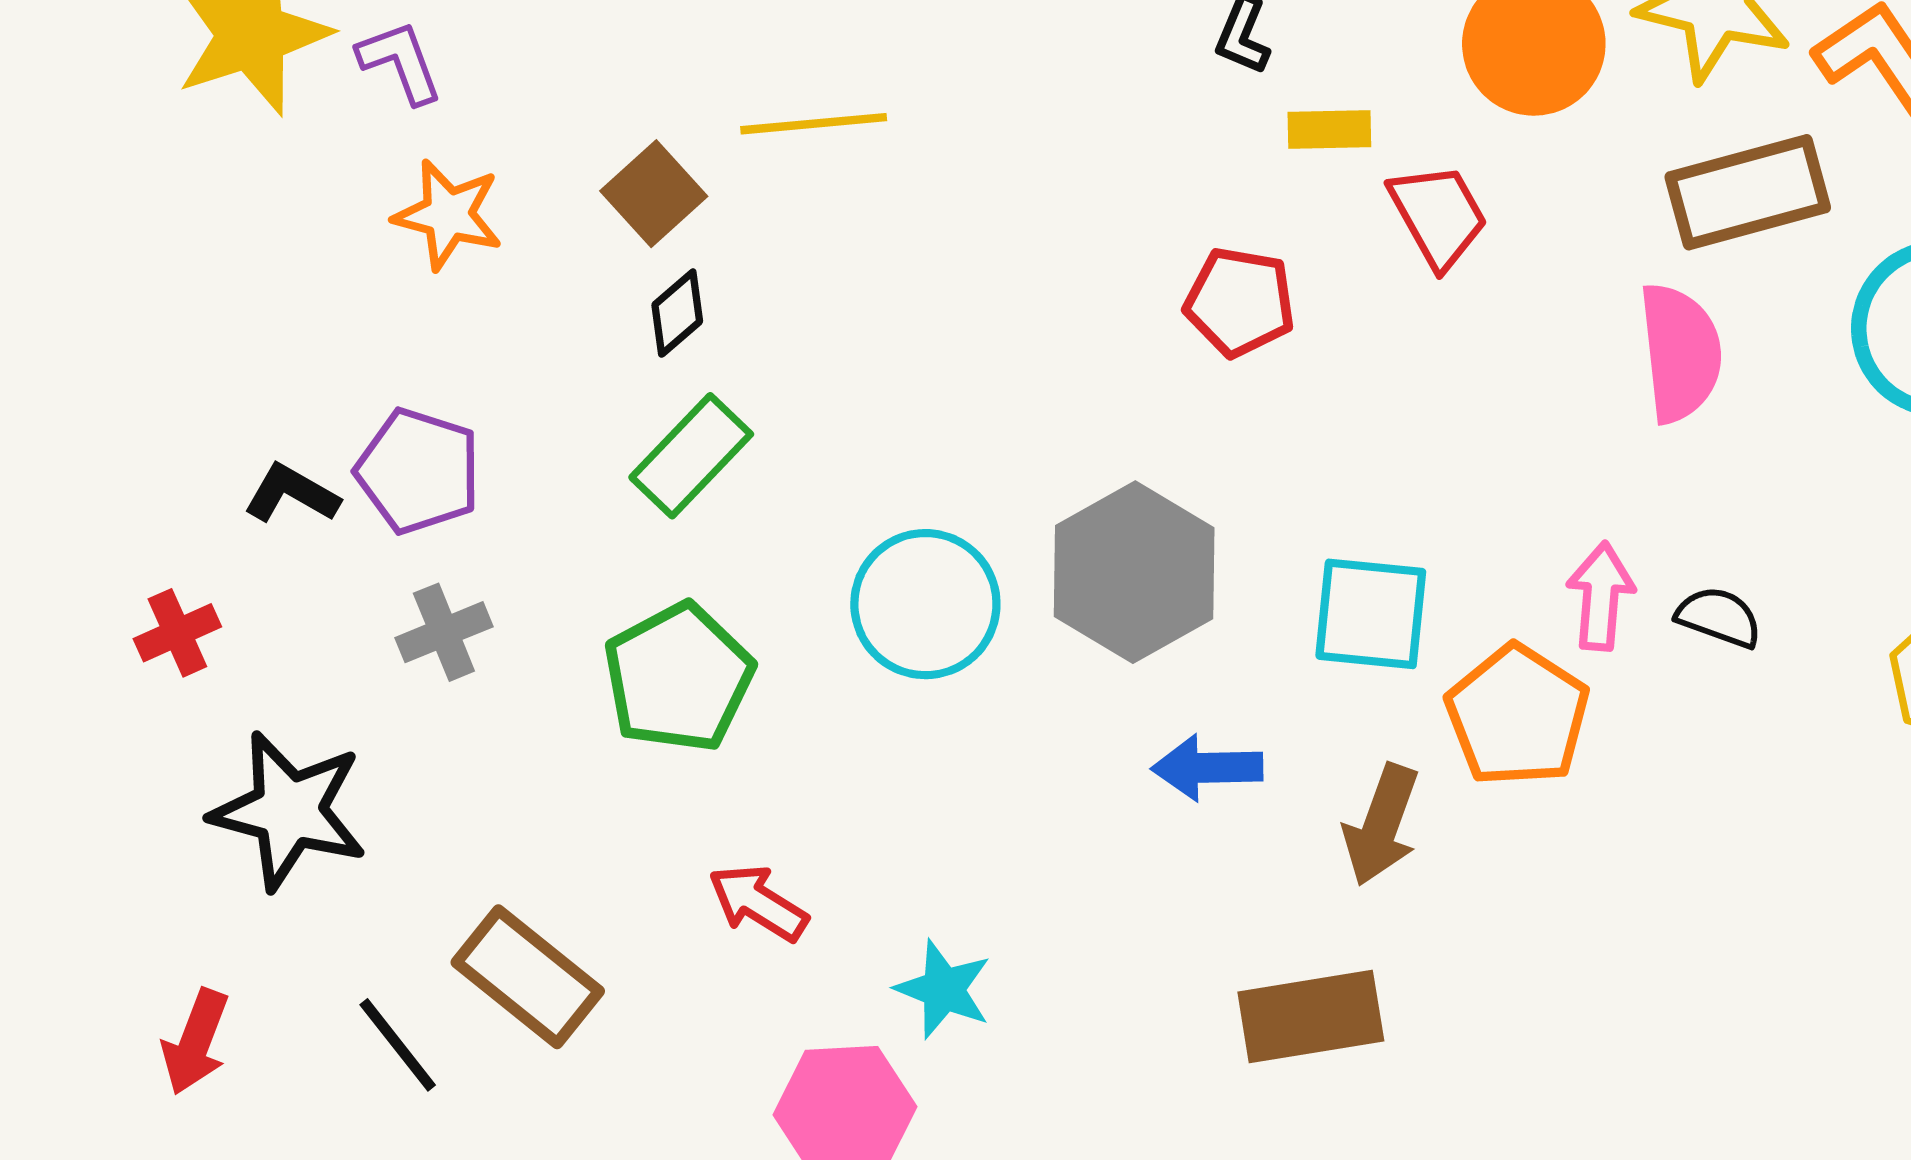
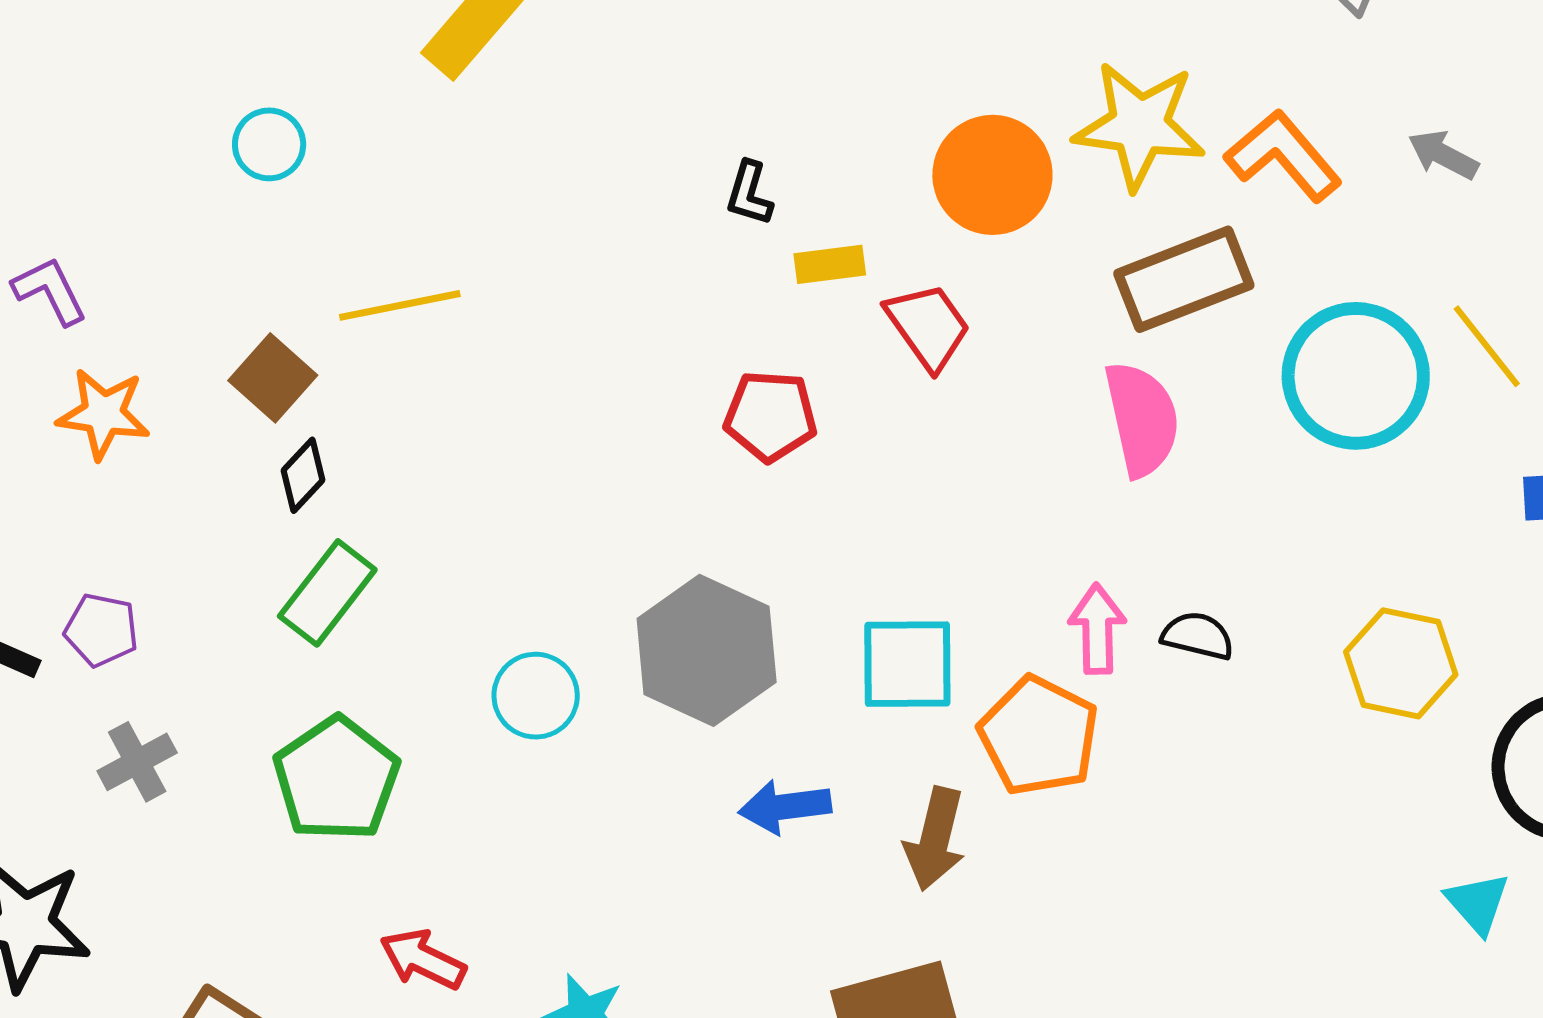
purple pentagon: (418, 471) -> (101, 630), size x0.7
cyan circle: (925, 604) -> (536, 696), size x0.7

